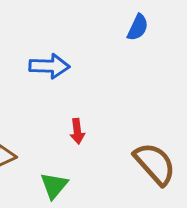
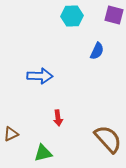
green triangle: (54, 186) -> (43, 153), turned 36

